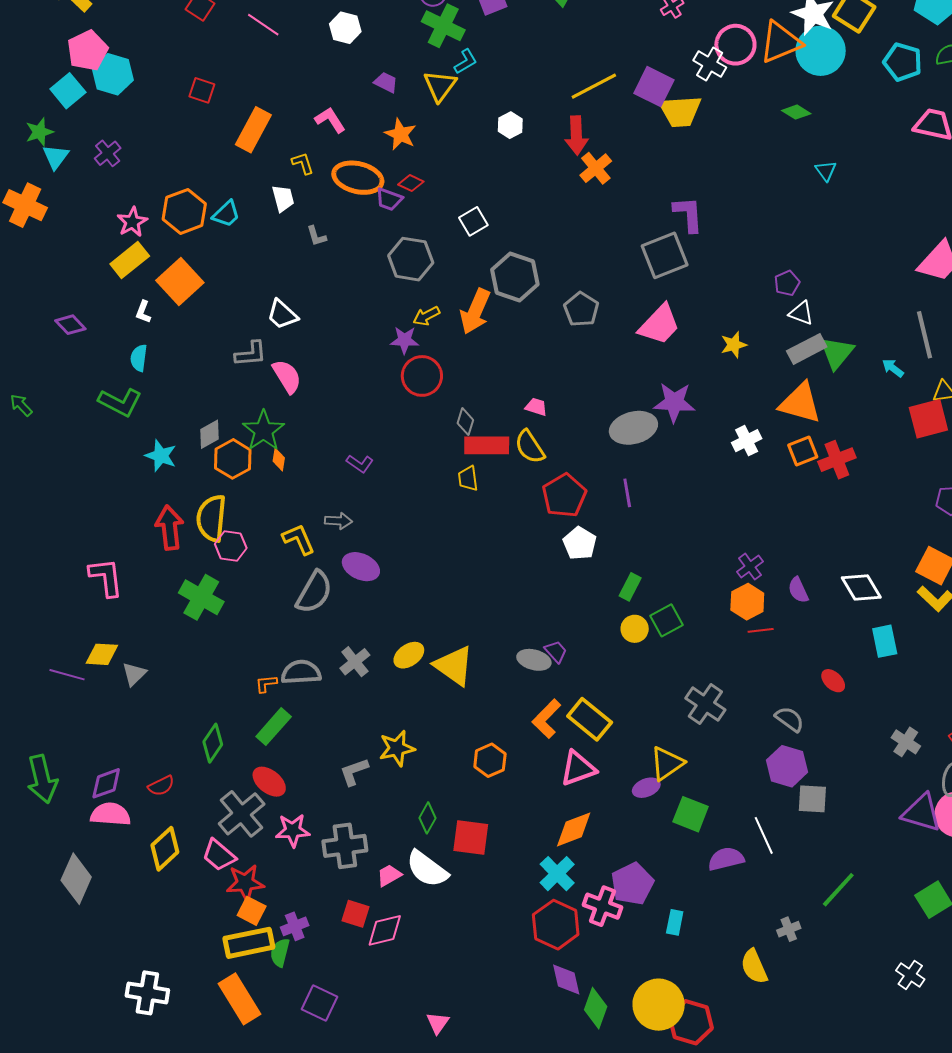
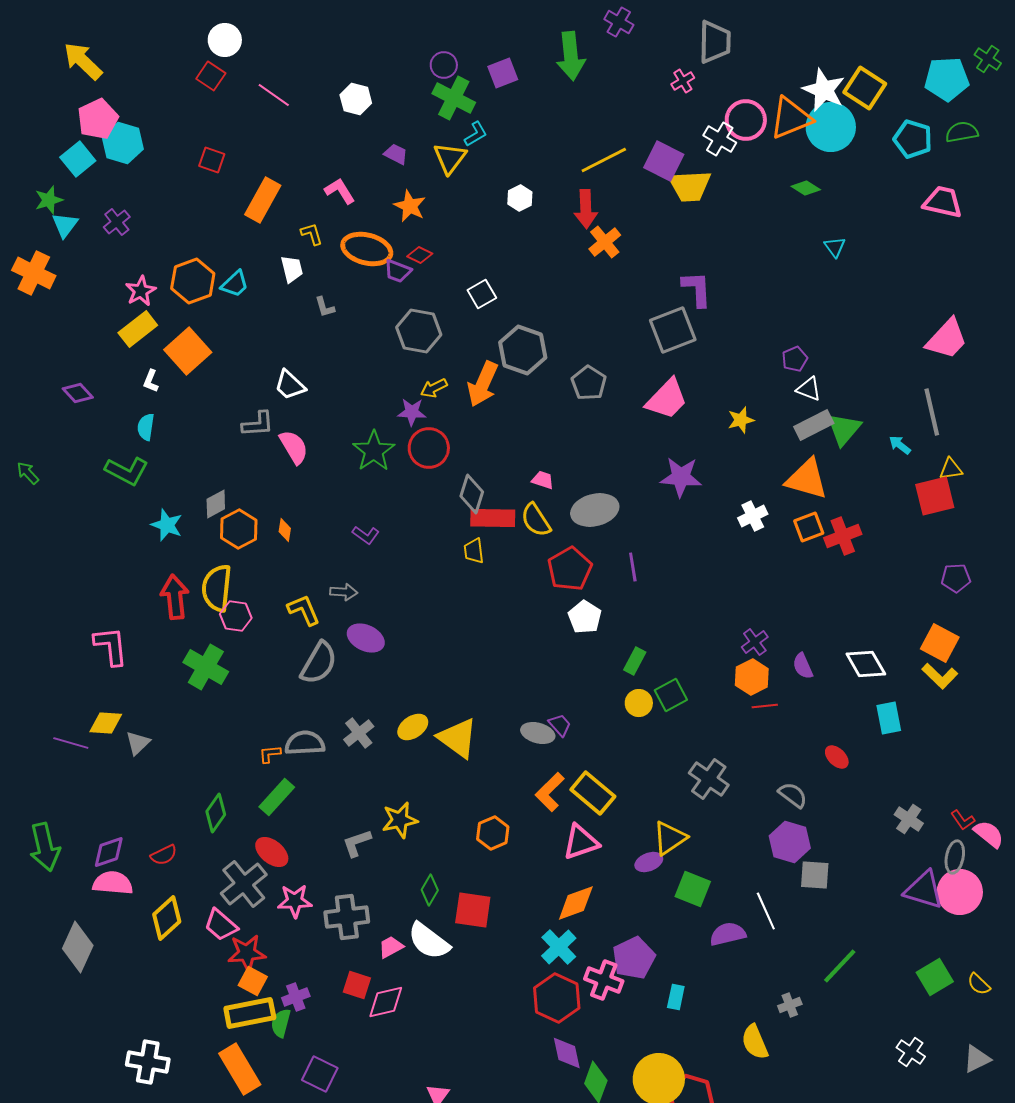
gray diamond: (465, 422) -> (472, 494), size x1.4
gray ellipse: (633, 428) -> (595, 510), moved
green star: (263, 431) -> (374, 451), moved

